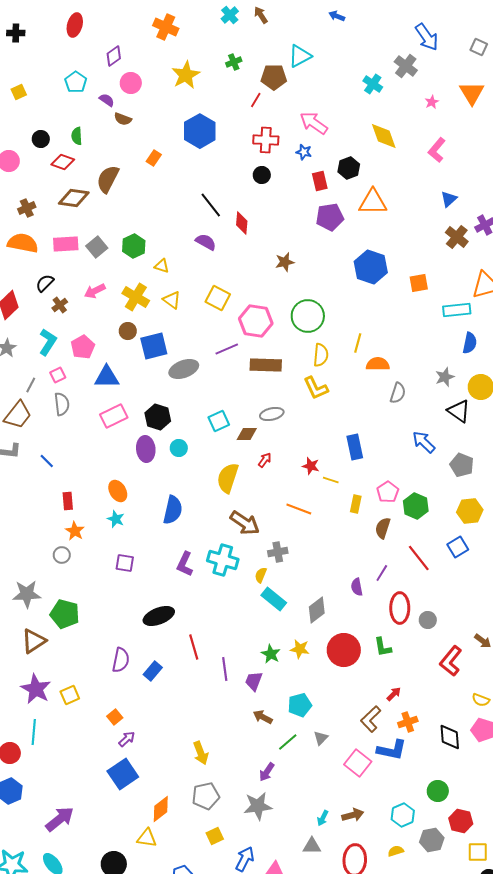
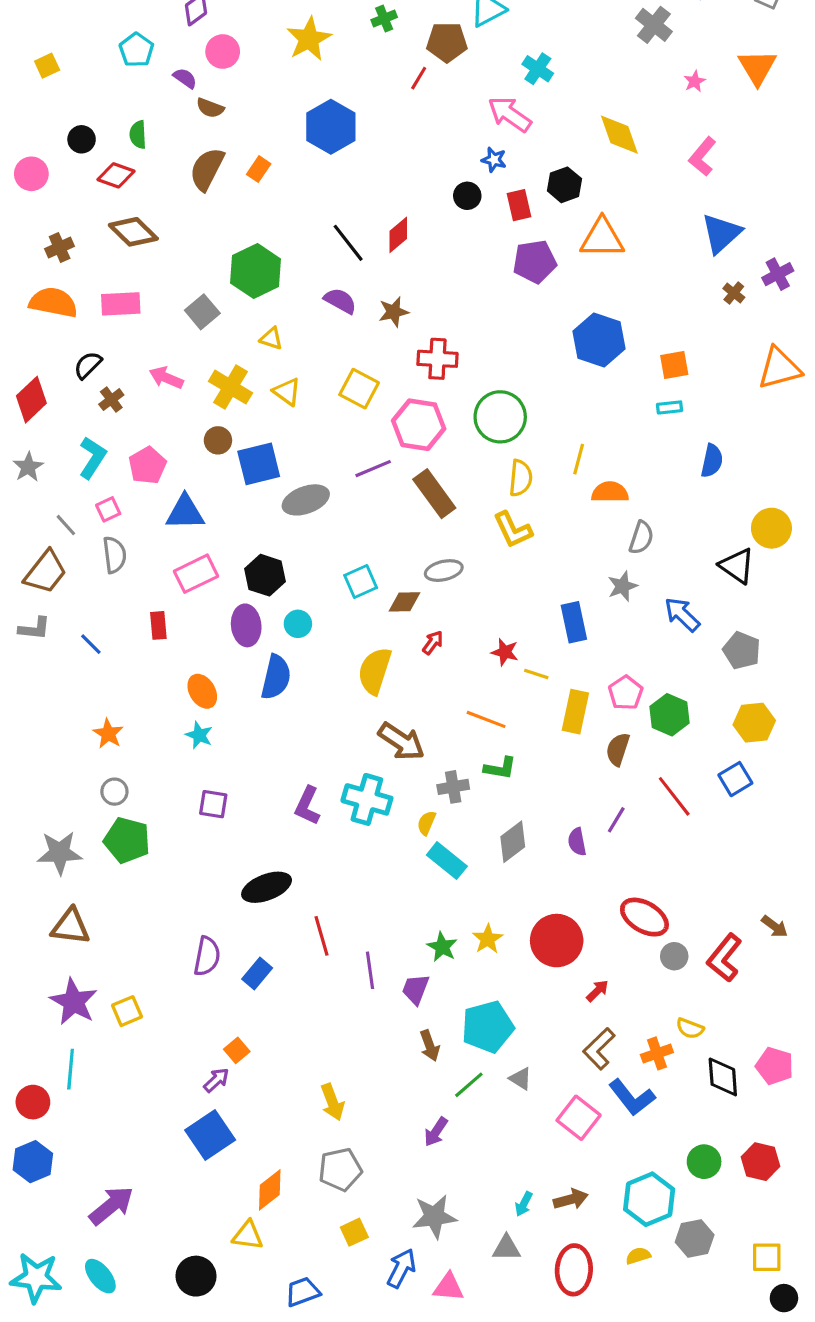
cyan cross: (373, 84) -> (538, 69), moved
red cross: (266, 140) -> (437, 359), moved
black circle: (262, 175) -> (467, 196), moved
brown semicircle: (108, 179) -> (207, 169), moved
brown diamond: (74, 198) -> (133, 232), turned 36
blue triangle: (449, 199) -> (721, 233), size x1.6
red diamond: (242, 223) -> (398, 235), moved, turned 45
brown cross: (457, 237) -> (734, 293), size x0.6
green hexagon: (134, 246) -> (256, 271), moved, size x1.4
gray square: (97, 247) -> (202, 312), moved
brown star: (285, 262) -> (394, 312), moved
pink arrow: (95, 291) -> (166, 378), turned 50
cyan rectangle: (457, 310) -> (670, 407), moved, size x0.6
blue semicircle: (470, 343) -> (712, 461), moved
brown rectangle: (266, 365) -> (434, 494), turned 52
gray star: (445, 377) -> (622, 586), moved
gray line: (31, 385) -> (66, 525), turned -70
red rectangle: (68, 501) -> (158, 625), moved
yellow rectangle: (356, 504) -> (575, 712), size x1.5
blue semicircle: (173, 510) -> (276, 677), moved
orange star: (75, 531) -> (108, 734), moved
red ellipse: (400, 608) -> (644, 917), moved, turned -60
gray diamond: (317, 610) -> (513, 842), moved
green pentagon: (65, 614) -> (127, 840), moved
gray circle: (428, 620) -> (674, 956), moved
brown triangle: (34, 641) -> (71, 926), turned 40
green L-shape: (383, 647) -> (500, 768), moved, turned -70
yellow star: (300, 649) -> (488, 939), turned 30
red arrow: (394, 694) -> (597, 991), moved
yellow semicircle: (481, 700) -> (690, 1028), moved
cyan pentagon: (300, 705) -> (488, 1027), size x1.4
orange square: (115, 717) -> (237, 1050), moved
brown arrow: (263, 717) -> (430, 1046), turned -138
gray triangle: (321, 738) -> (521, 1079), turned -42
blue L-shape: (392, 750) -> (632, 1097), turned 40
gray star: (258, 806) -> (434, 1217), moved
cyan hexagon: (403, 815) -> (649, 1199), size x1.4
red hexagon: (461, 821) -> (760, 1162), moved

